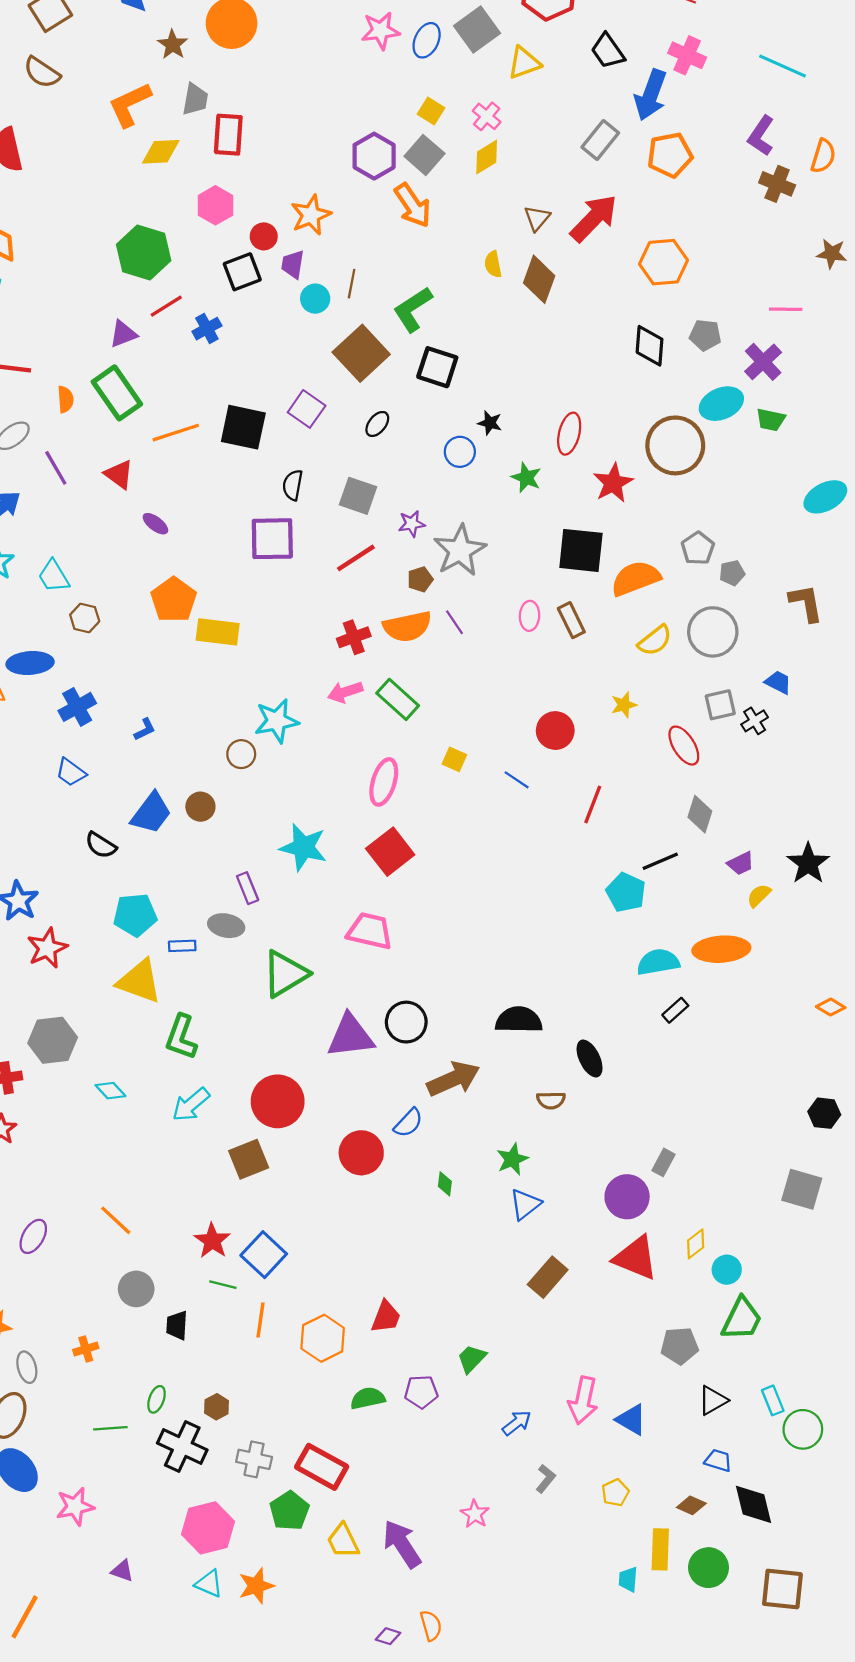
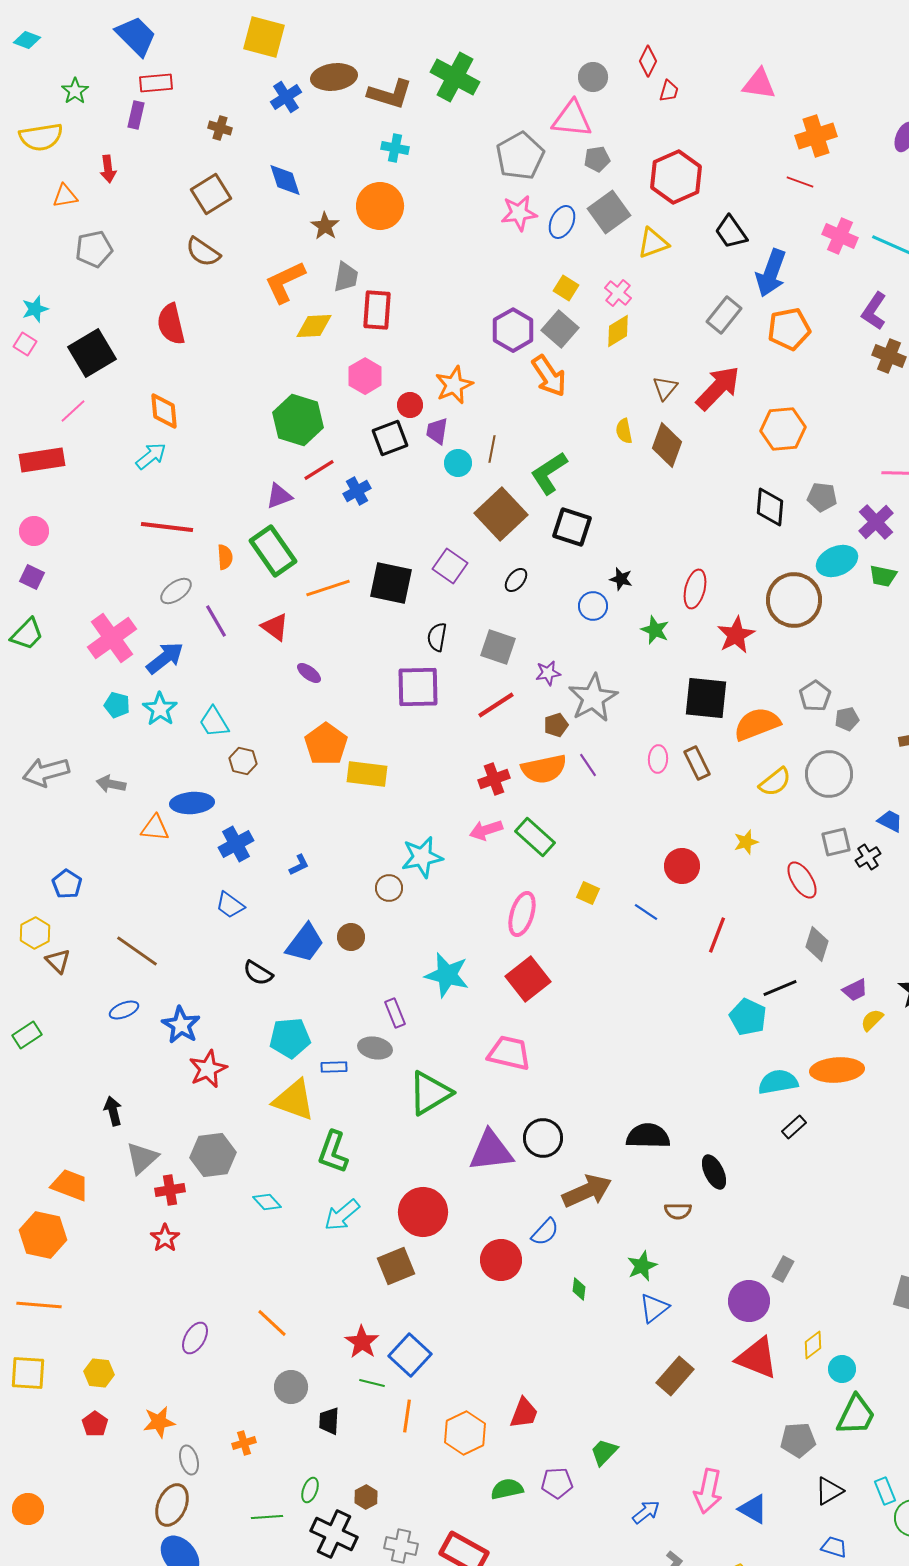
pink cross: (687, 55) -> (840, 236), moved

